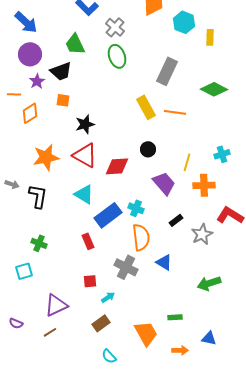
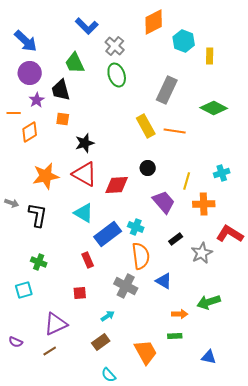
black trapezoid: (61, 71) -> (61, 90), turned 95
red square: (90, 281) -> (80, 293), moved
orange arrow: (180, 350) -> (180, 314), moved

